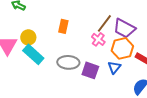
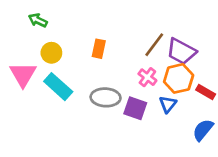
yellow circle: (28, 37) -> (51, 53), moved
pink cross: (98, 39) -> (147, 77), moved

